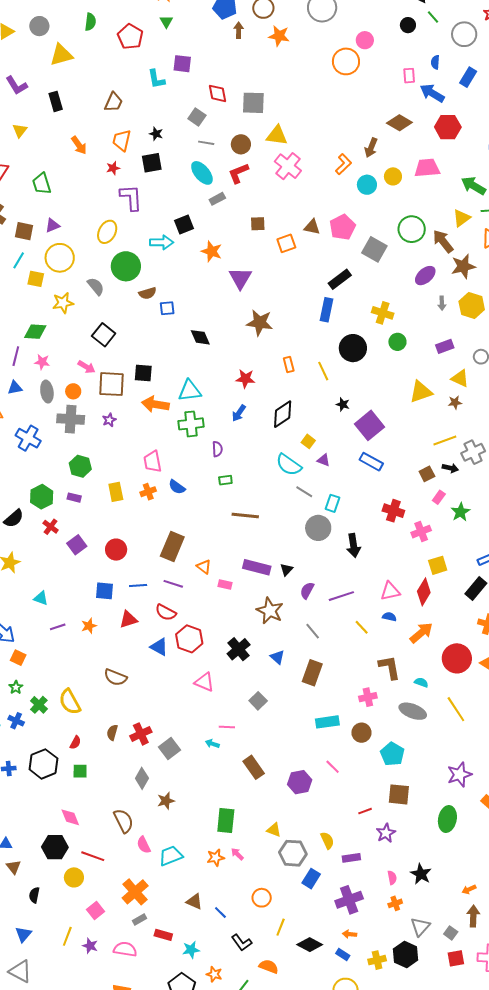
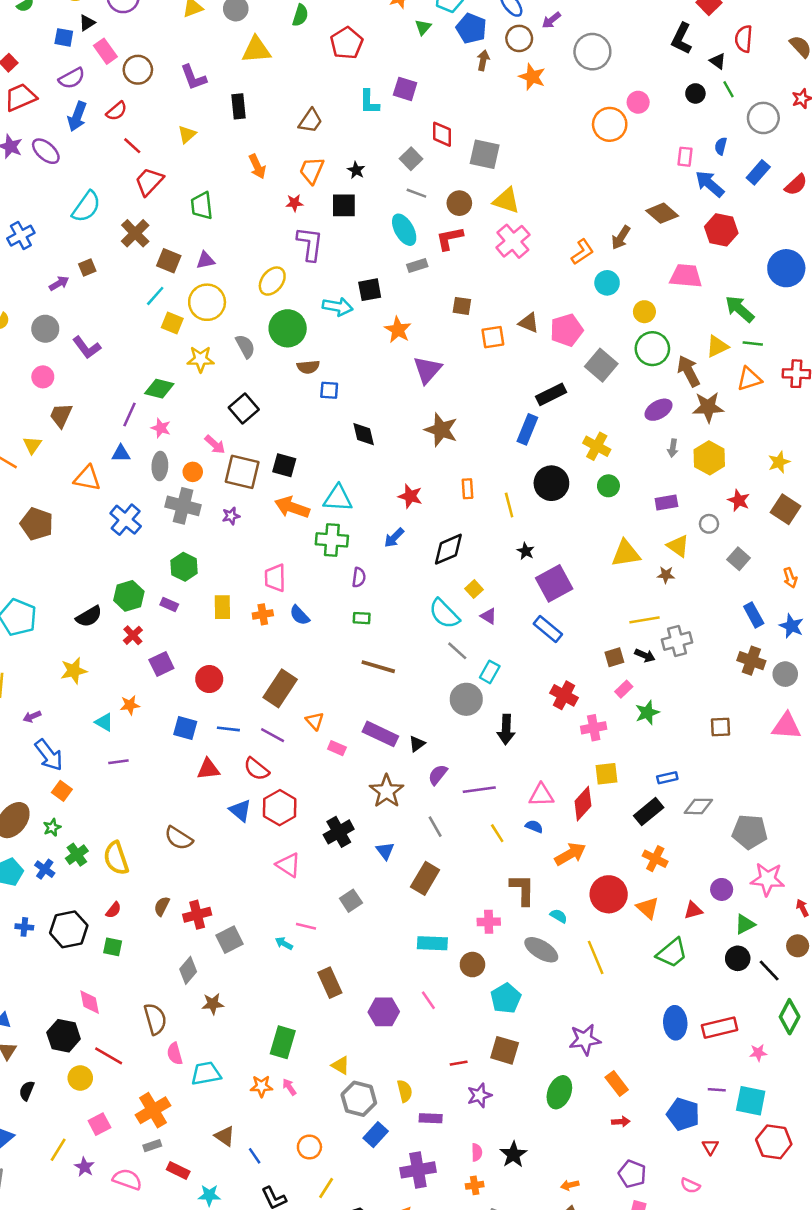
green triangle: (166, 22) -> (423, 27), moved
yellow circle: (393, 176) -> (644, 312), moved
orange star: (89, 626) -> (130, 705), moved

